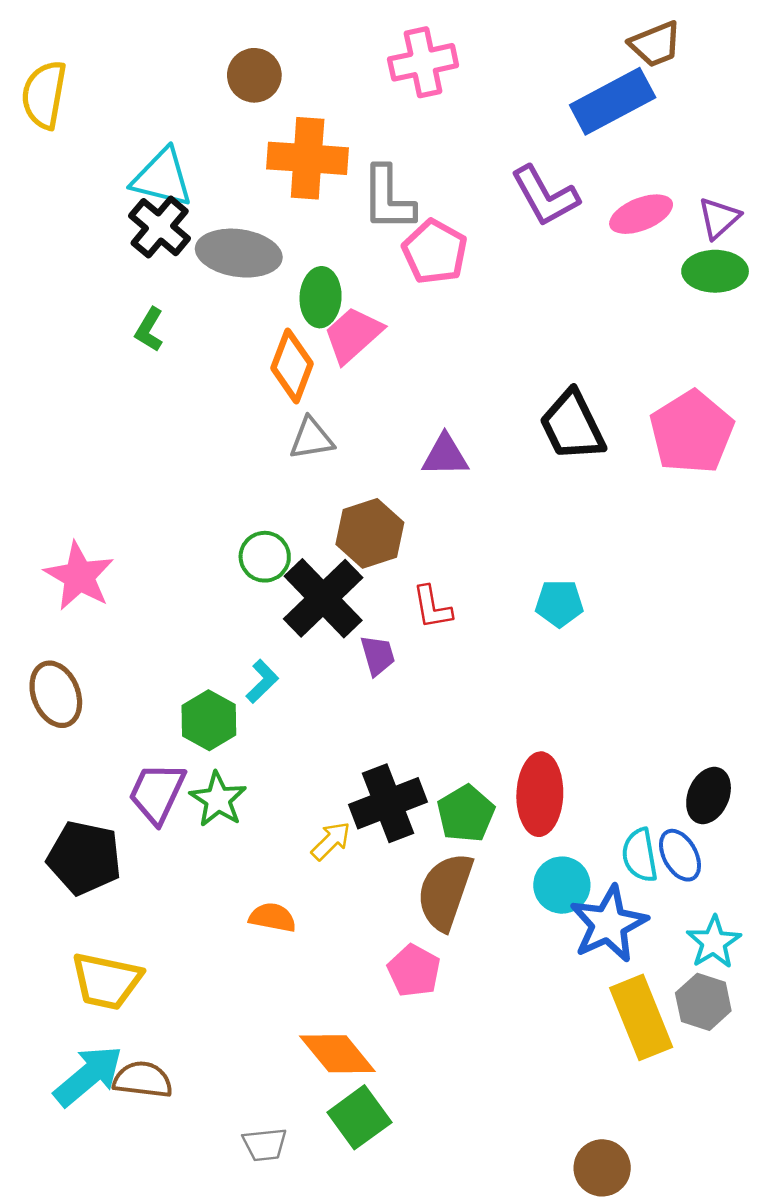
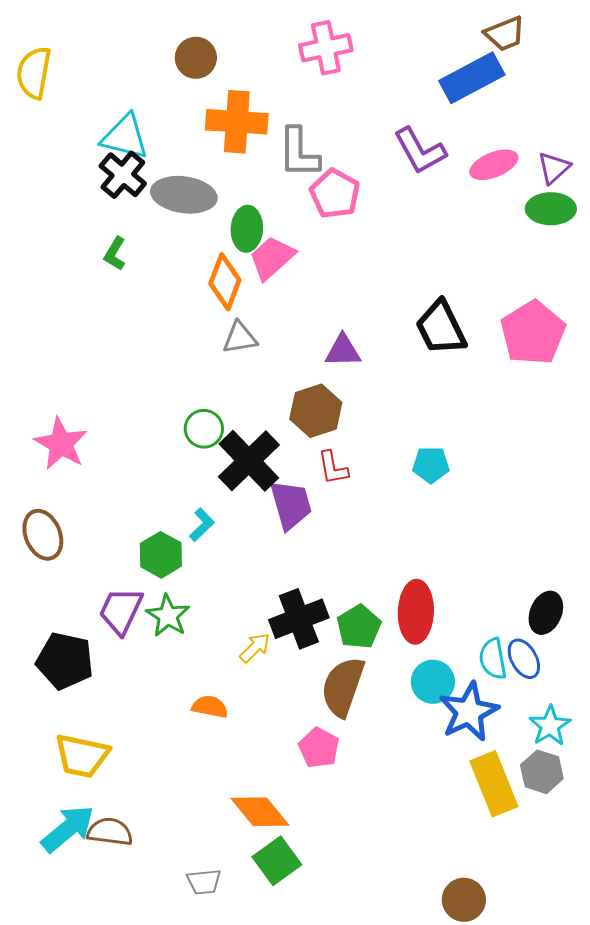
brown hexagon: (370, 533) -> (316, 411), moved
purple trapezoid: (378, 655) -> (291, 505), size x1.6

